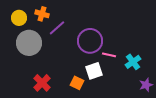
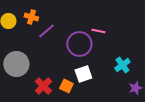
gray circle: (29, 43) -> (16, 64), moved
pink line: (109, 55) -> (98, 31), moved
red cross: (42, 83) -> (43, 86), moved

